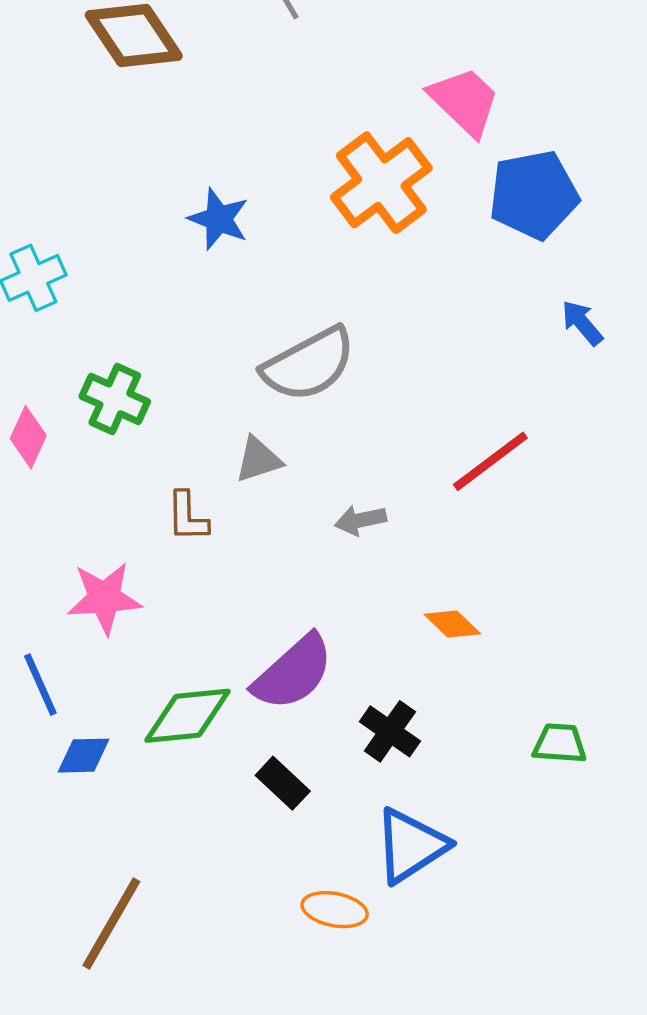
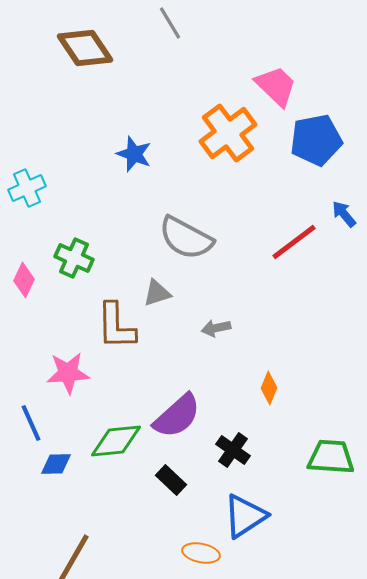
gray semicircle: (309, 364) -> (186, 238), turned 56
red line: (490, 461) -> (294, 242), moved
brown L-shape: (187, 517) -> (116, 326), size x1.6
orange diamond: (452, 624) -> (269, 388), turned 68
green trapezoid: (560, 743) -> (331, 457), size x1.5

